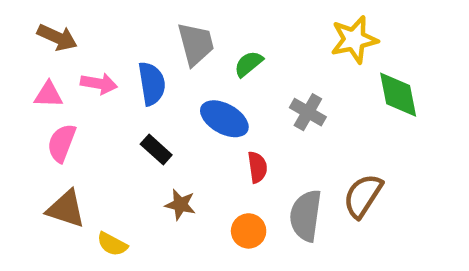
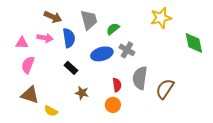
brown arrow: (57, 37) -> (53, 17), moved
green diamond: (398, 95) -> (194, 43), moved
gray cross: (308, 112) -> (127, 50), moved
blue ellipse: (224, 119) -> (102, 54), turned -45
red semicircle: (257, 167) -> (117, 85), moved
gray semicircle: (306, 216) -> (140, 78), moved

